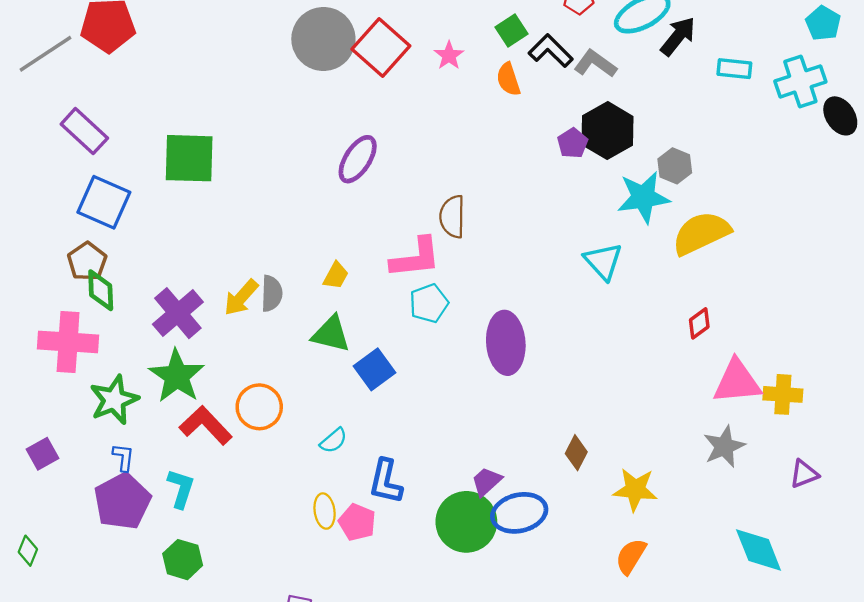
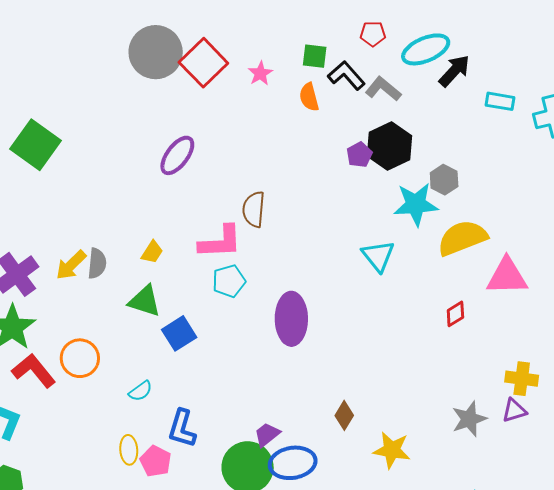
green square: (512, 31) -> (315, 56), turned 36
green square: (189, 158) -> (35, 145), turned 30
pink triangle: (737, 382) -> (507, 276), moved
purple triangle: (804, 474) -> (514, 411), moved

